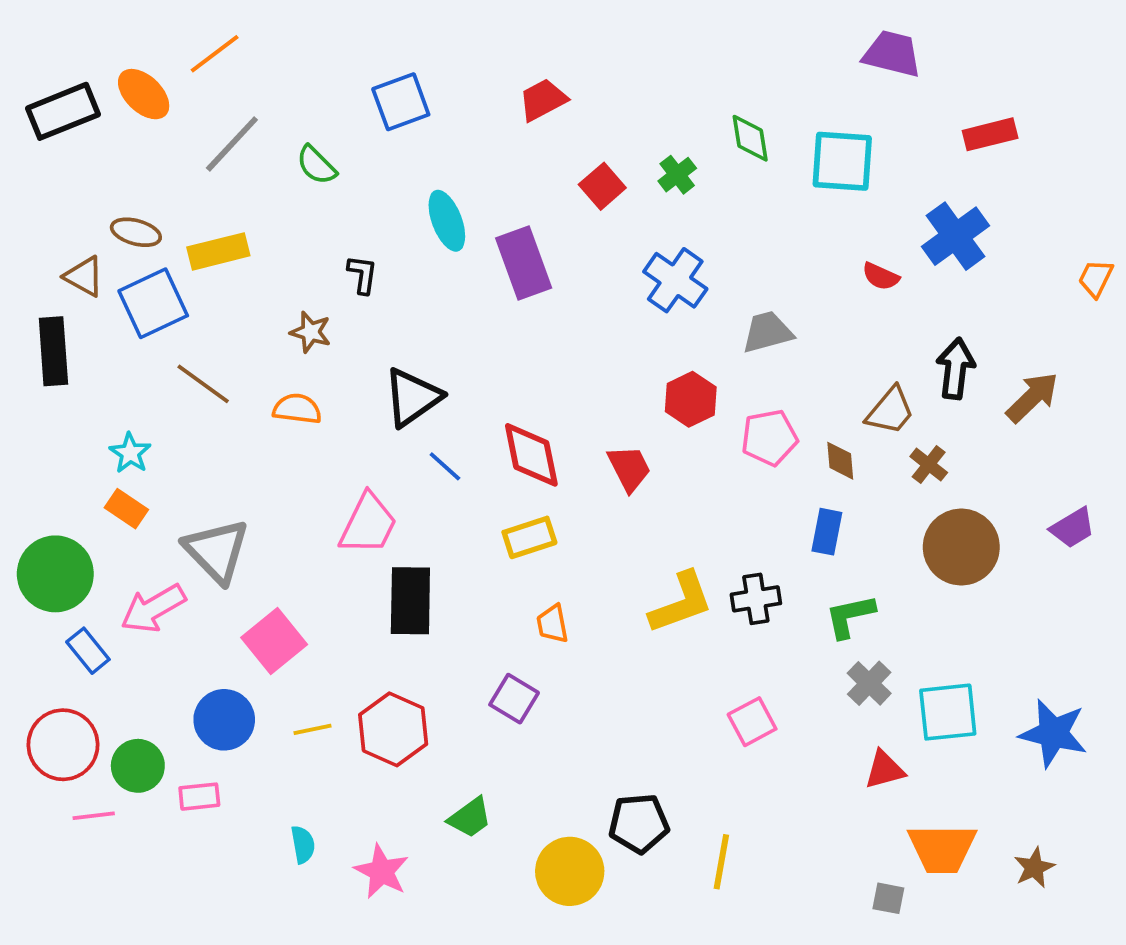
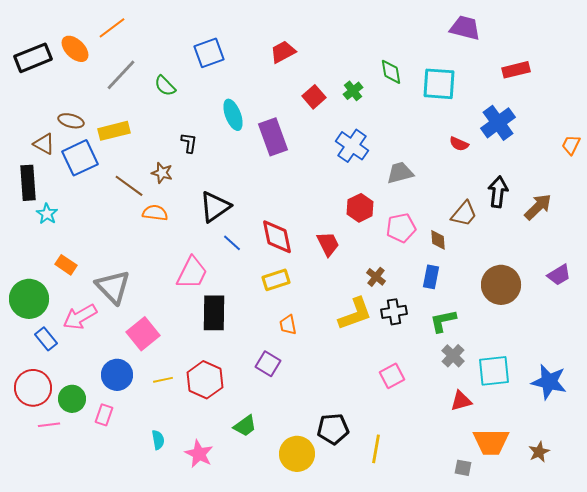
brown line: (203, 384) -> (129, 186), moved
cyan star: (130, 453) -> (47, 214), moved
brown cross: (929, 464) -> (376, 277), moved
pink rectangle: (199, 797) -> (104, 415), turned -65

